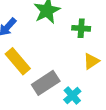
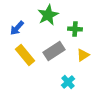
gray rectangle: (46, 83) -> (54, 51), moved

